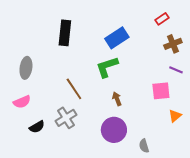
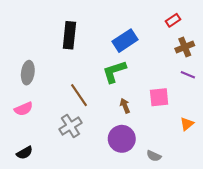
pink square: (161, 91) -> (159, 97), moved
black semicircle: (37, 127) -> (25, 153), moved
gray semicircle: (144, 146) -> (154, 156), turned -48

